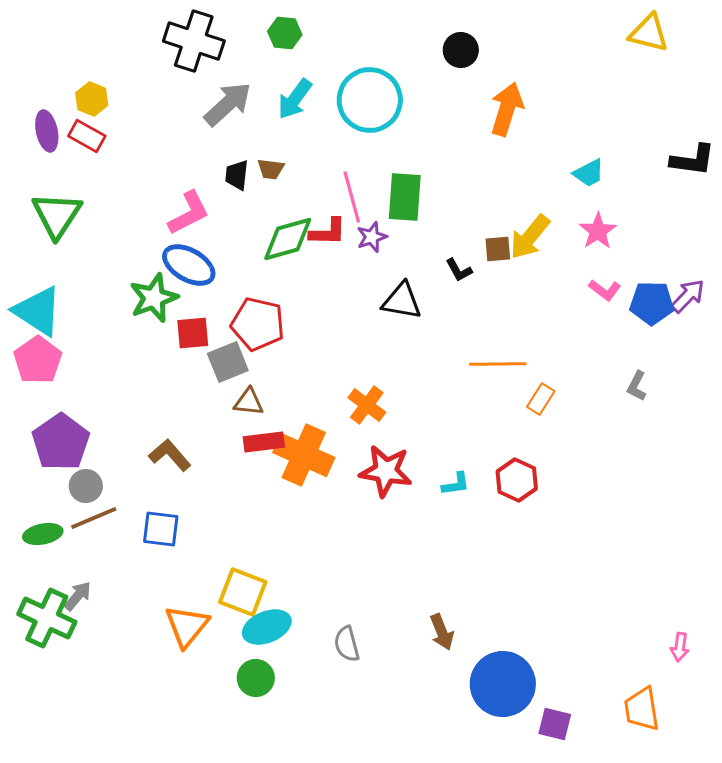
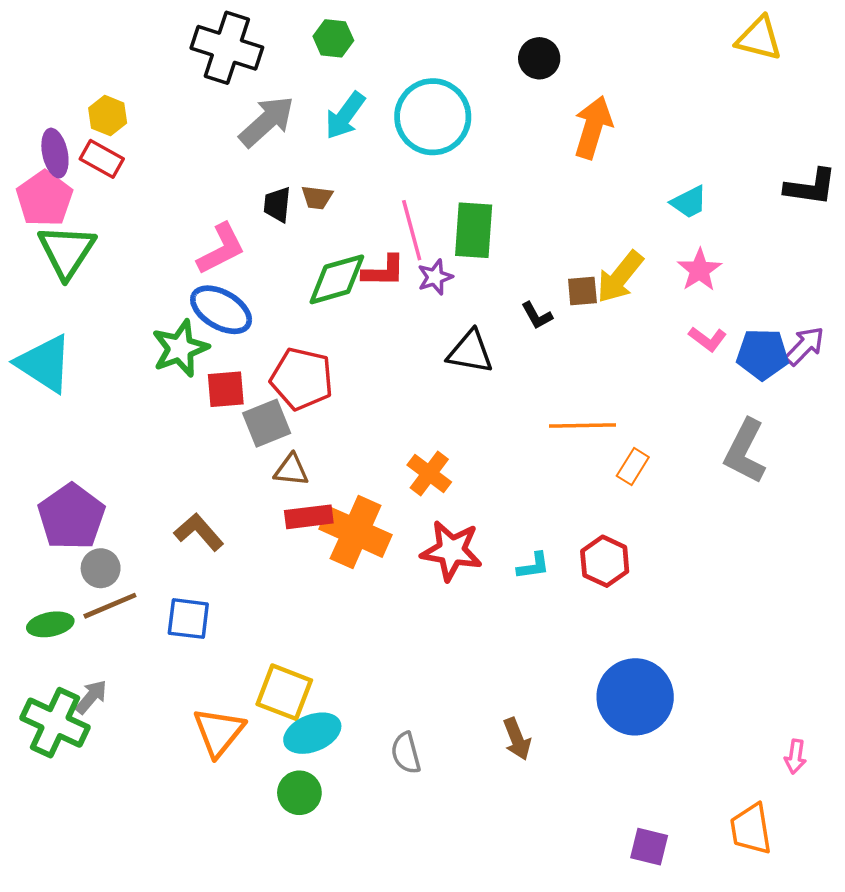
pink pentagon: (38, 360) -> (44, 199), moved
gray L-shape: (637, 386) -> (745, 451), size x1.8
blue circle: (503, 684) -> (635, 697), moved

